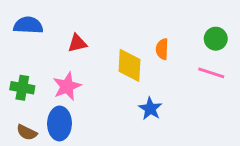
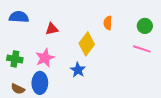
orange semicircle: (162, 49) -> (108, 23), moved
yellow diamond: (129, 65) -> (87, 44), turned 35
blue star: (150, 109) -> (78, 70), moved

